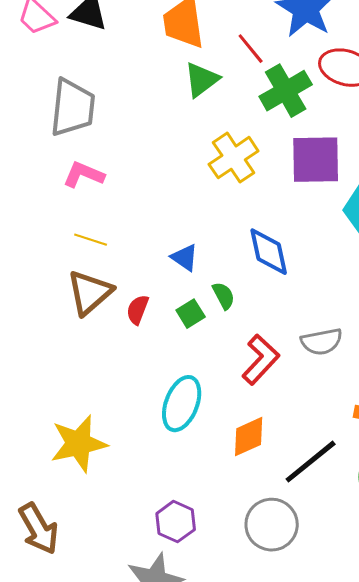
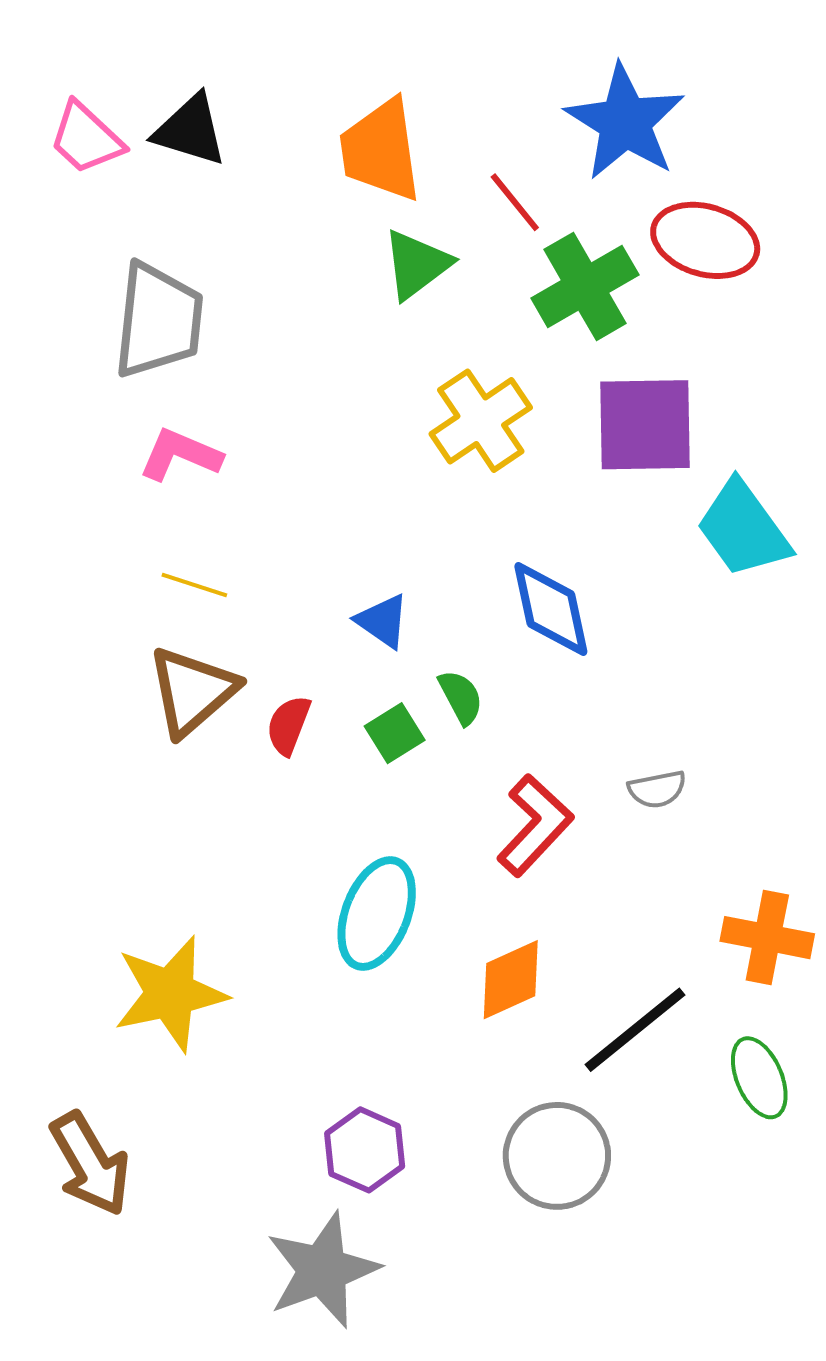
gray semicircle: (322, 342) -> (657, 789), size x0.7

